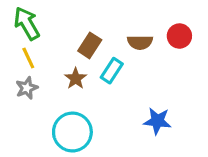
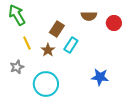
brown semicircle: (140, 42) -> (89, 16), moved
yellow line: (28, 58) -> (27, 43), moved
gray star: (27, 88) -> (17, 67), moved

